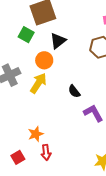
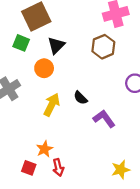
yellow arrow: (38, 83) -> (52, 105), moved
red square: (18, 157) -> (29, 168), moved, turned -32

